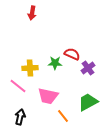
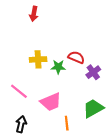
yellow cross: (30, 68) -> (38, 59), moved
pink trapezoid: (48, 96) -> (51, 102), turned -35
orange line: (63, 116) -> (67, 123), turned 32

